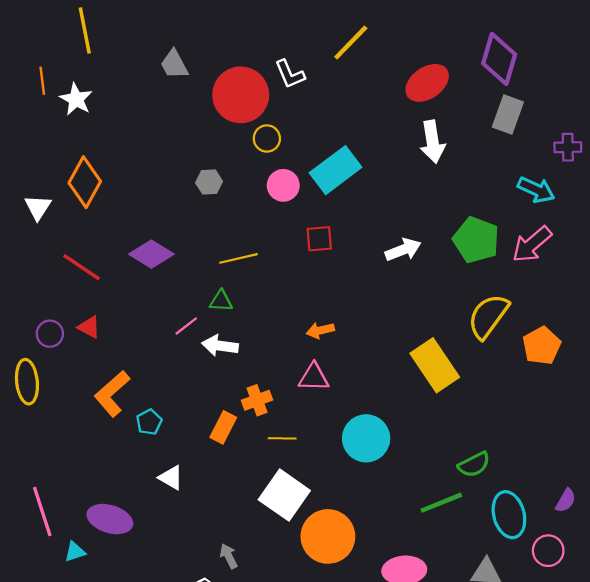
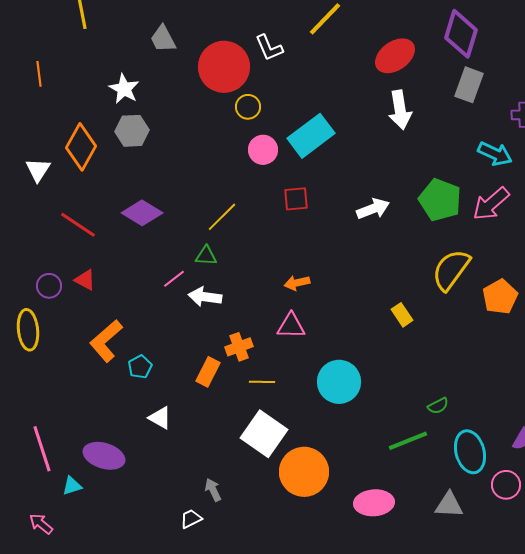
orange line: (42, 81) -> (39, 74), moved
white star: (76, 99) -> (124, 89), moved
gray hexagon: (209, 182) -> (132, 131), moved, size x1.4
yellow line: (239, 258) -> (222, 217), turned -32
yellow rectangle: (435, 365) -> (402, 315), size x0.5
green semicircle: (474, 465) -> (438, 406), size x0.7

